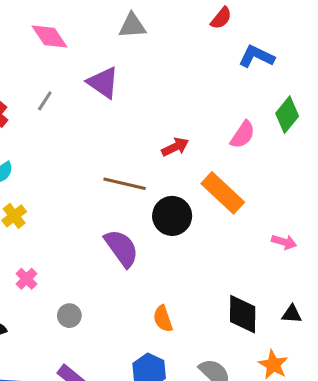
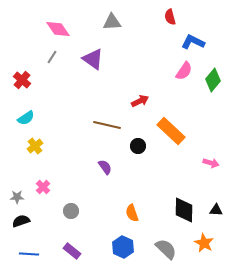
red semicircle: (221, 18) -> (170, 17), turned 126
gray line: (45, 101) -> (52, 57), moved
pink semicircle: (243, 135) -> (184, 71), moved
black circle: (172, 216) -> (138, 146), size x0.6
purple semicircle: (122, 248) -> (105, 167), size x0.6

